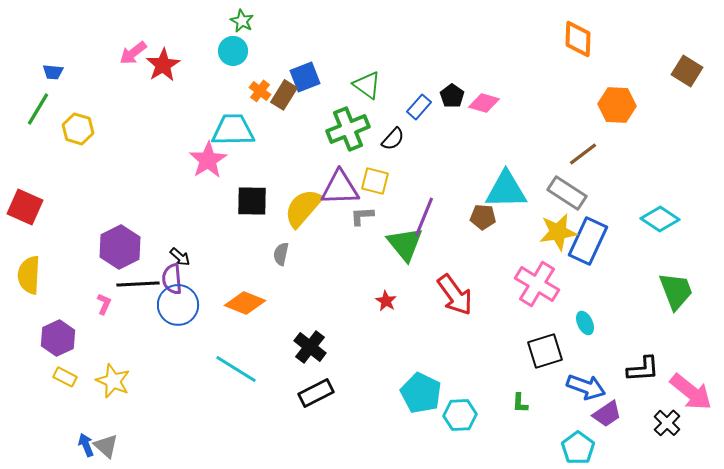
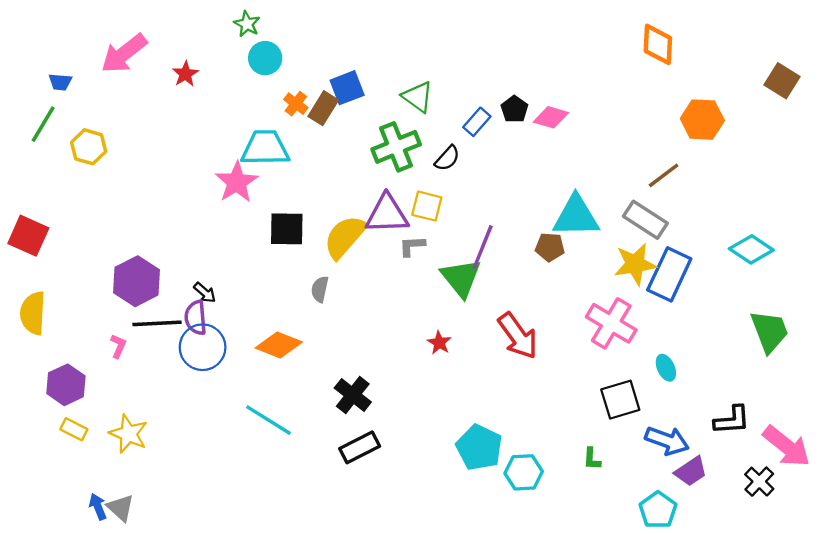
green star: (242, 21) -> (247, 24), moved
pink arrow: (133, 53) -> (124, 54), moved, size x1.5
red star: (163, 65) -> (185, 74), size x0.7

